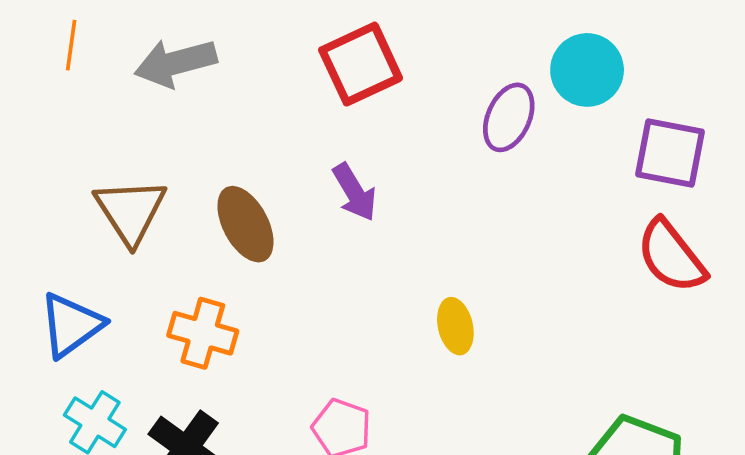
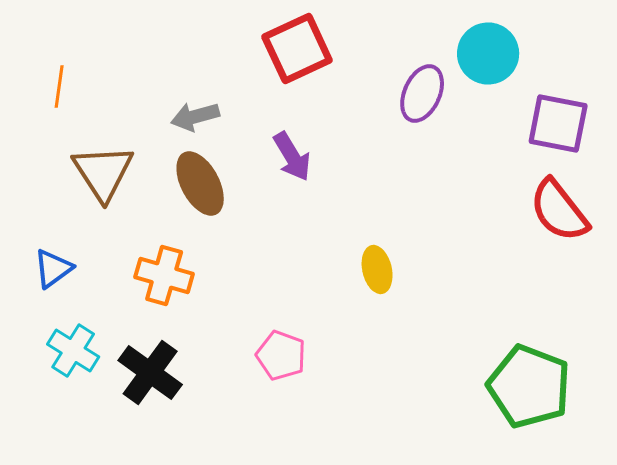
orange line: (71, 45) -> (59, 86), moved
gray arrow: (176, 63) -> (195, 116), moved, size x0.7
blue triangle: (71, 325) -> (53, 268), size x0.7

